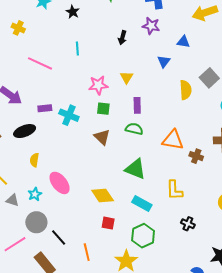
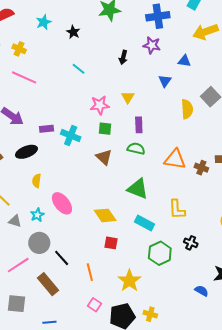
cyan line: (77, 49) -> (78, 69), turned -48
pink line: (40, 63) -> (24, 77), moved
brown cross: (196, 156) -> (201, 168), moved
green hexagon: (143, 236) -> (160, 253), moved

